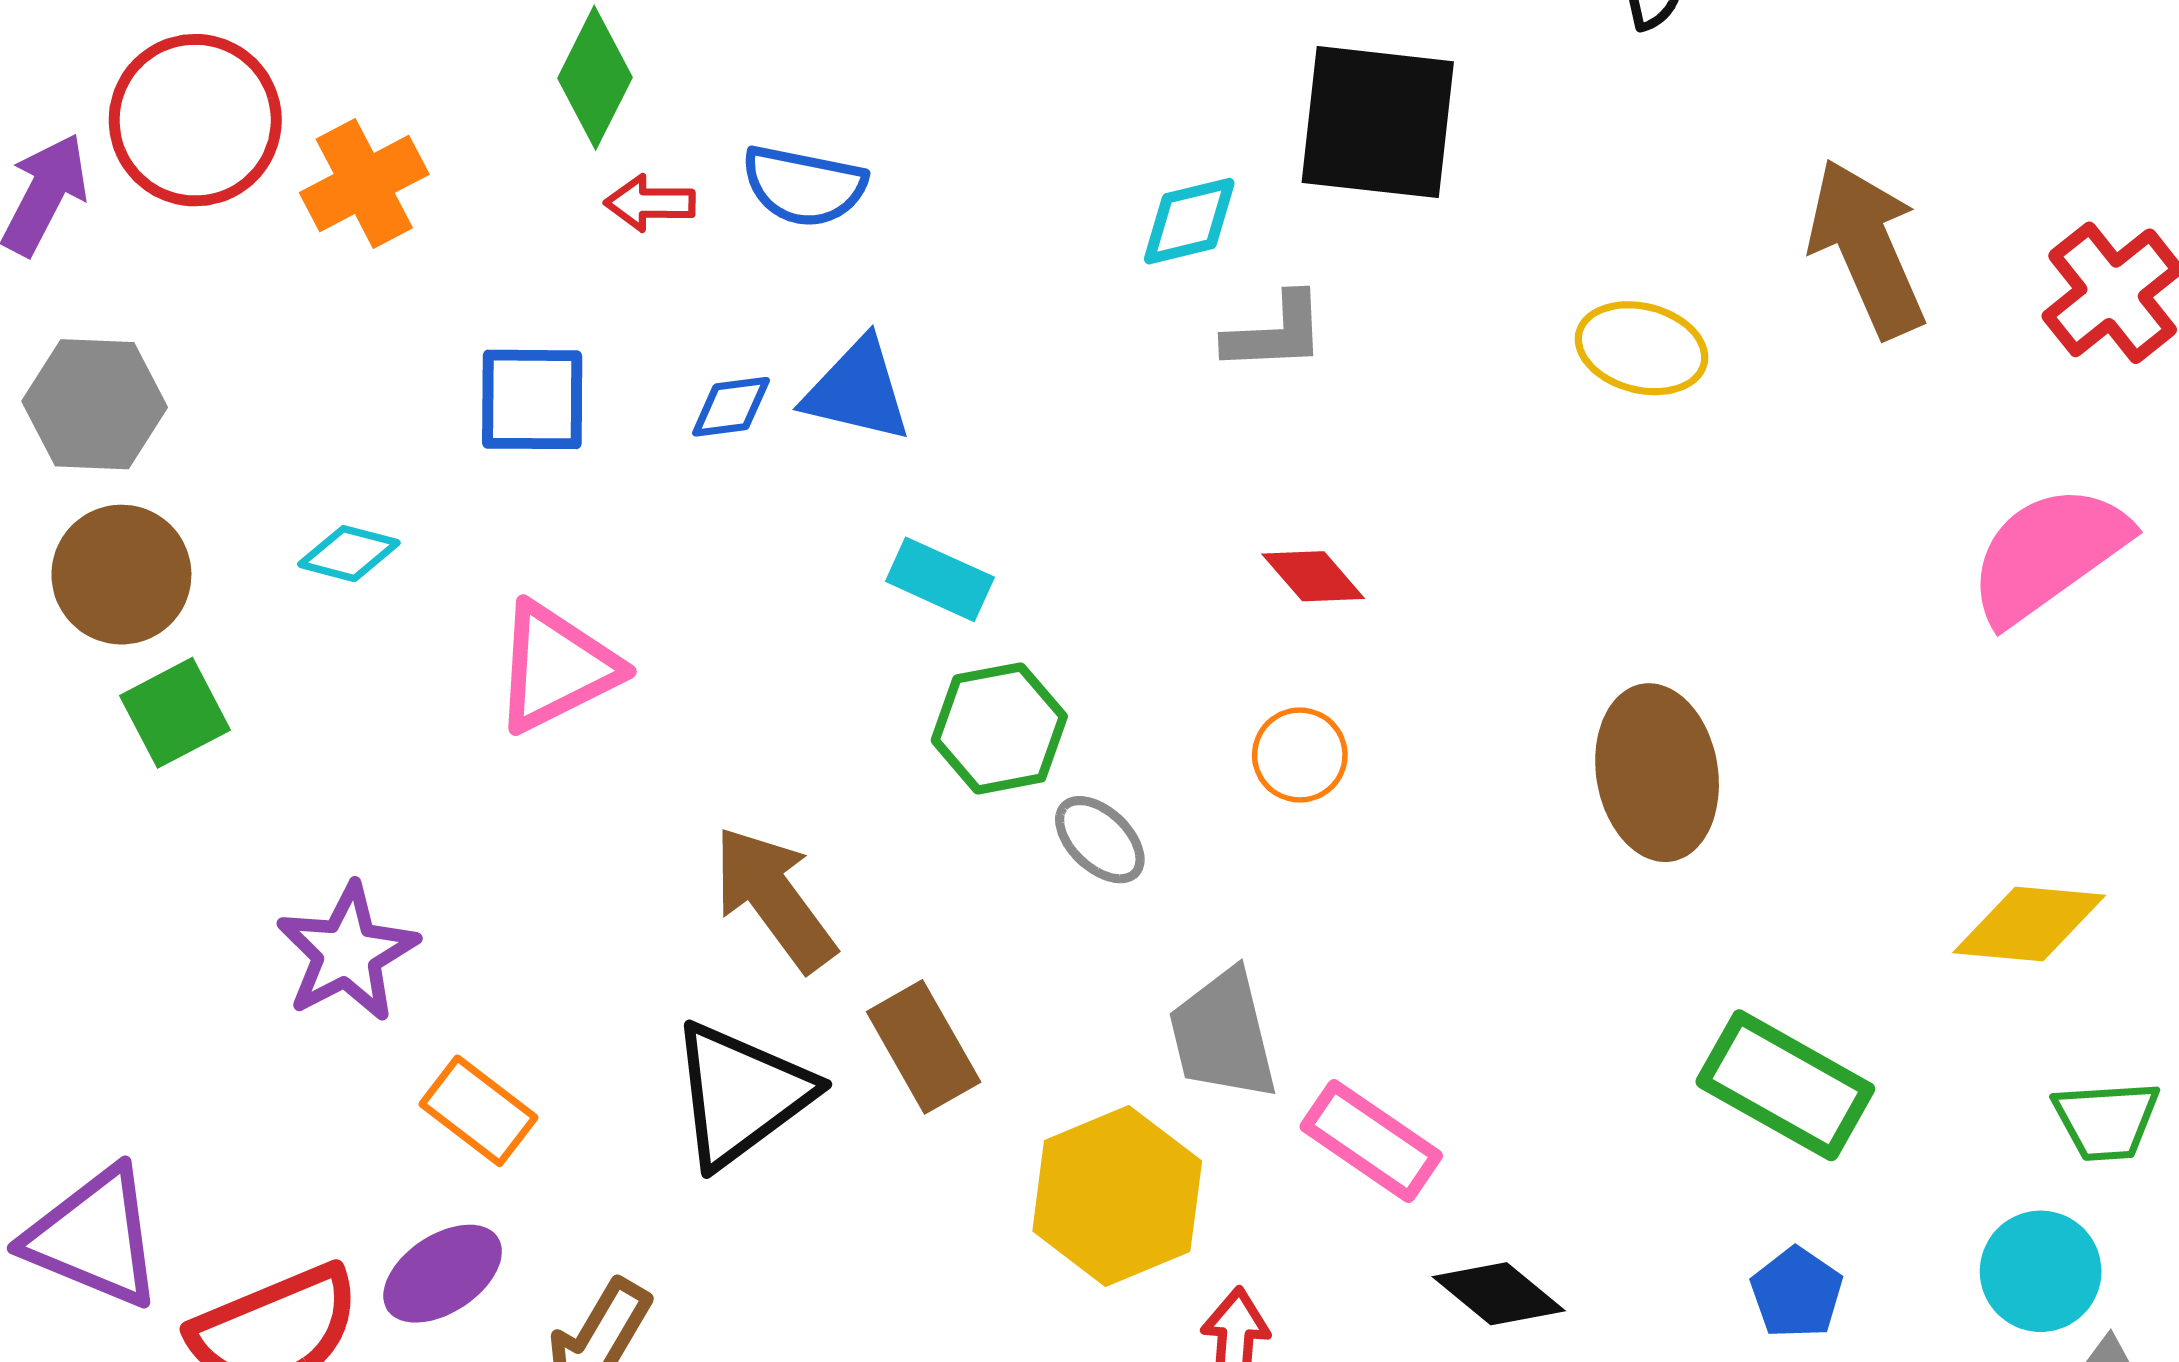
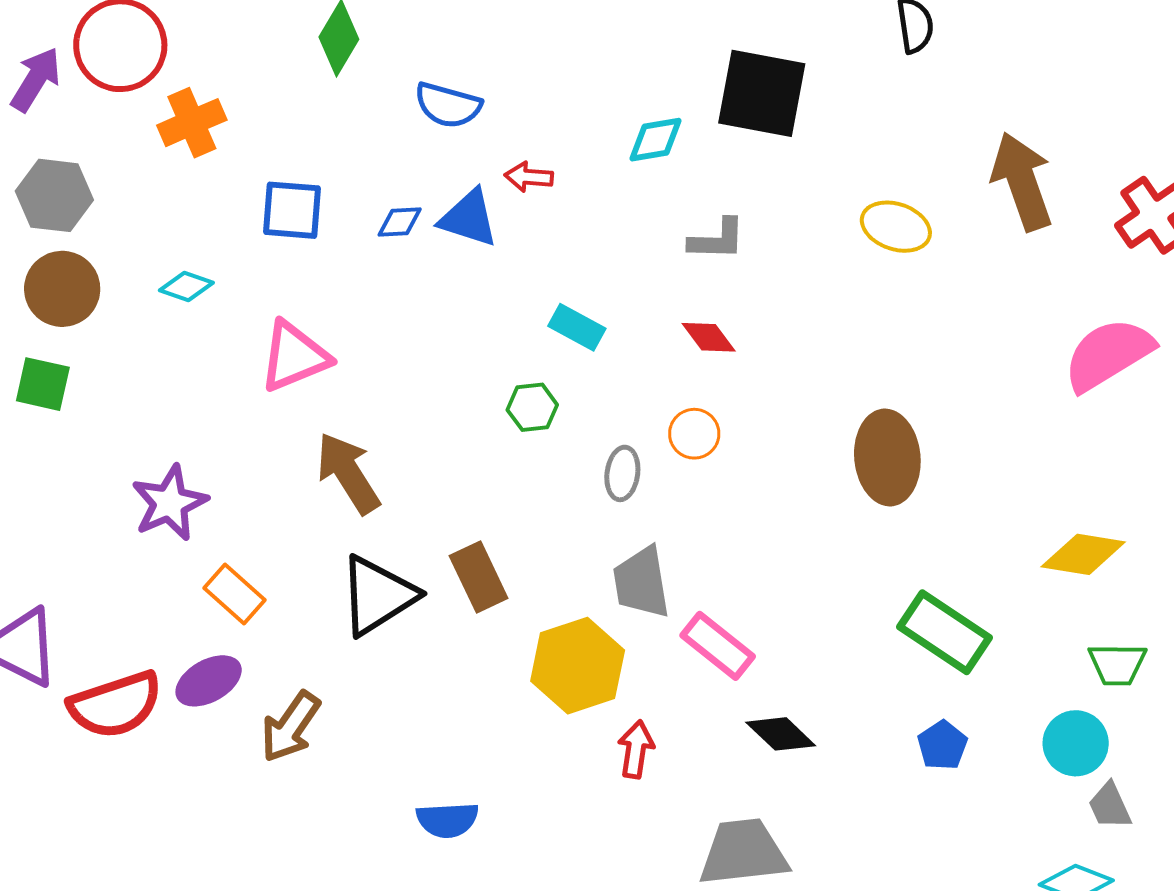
orange cross: (364, 183) -> (192, 123), moved
red arrow: (650, 203) -> (529, 177), moved
gray L-shape: (1275, 333) -> (717, 240), moved
cyan rectangle: (940, 579) -> (577, 327), moved
green square: (175, 713) -> (43, 384), moved, turned 36
green hexagon: (999, 728) -> (532, 407), size x0.7
gray ellipse: (1100, 840) -> (622, 473), moved, turned 50
brown arrow: (774, 898) -> (348, 473), moved

